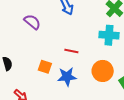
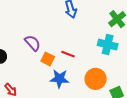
purple semicircle: (32, 22) -> (33, 43), moved
orange square: (45, 67) -> (48, 59), moved

